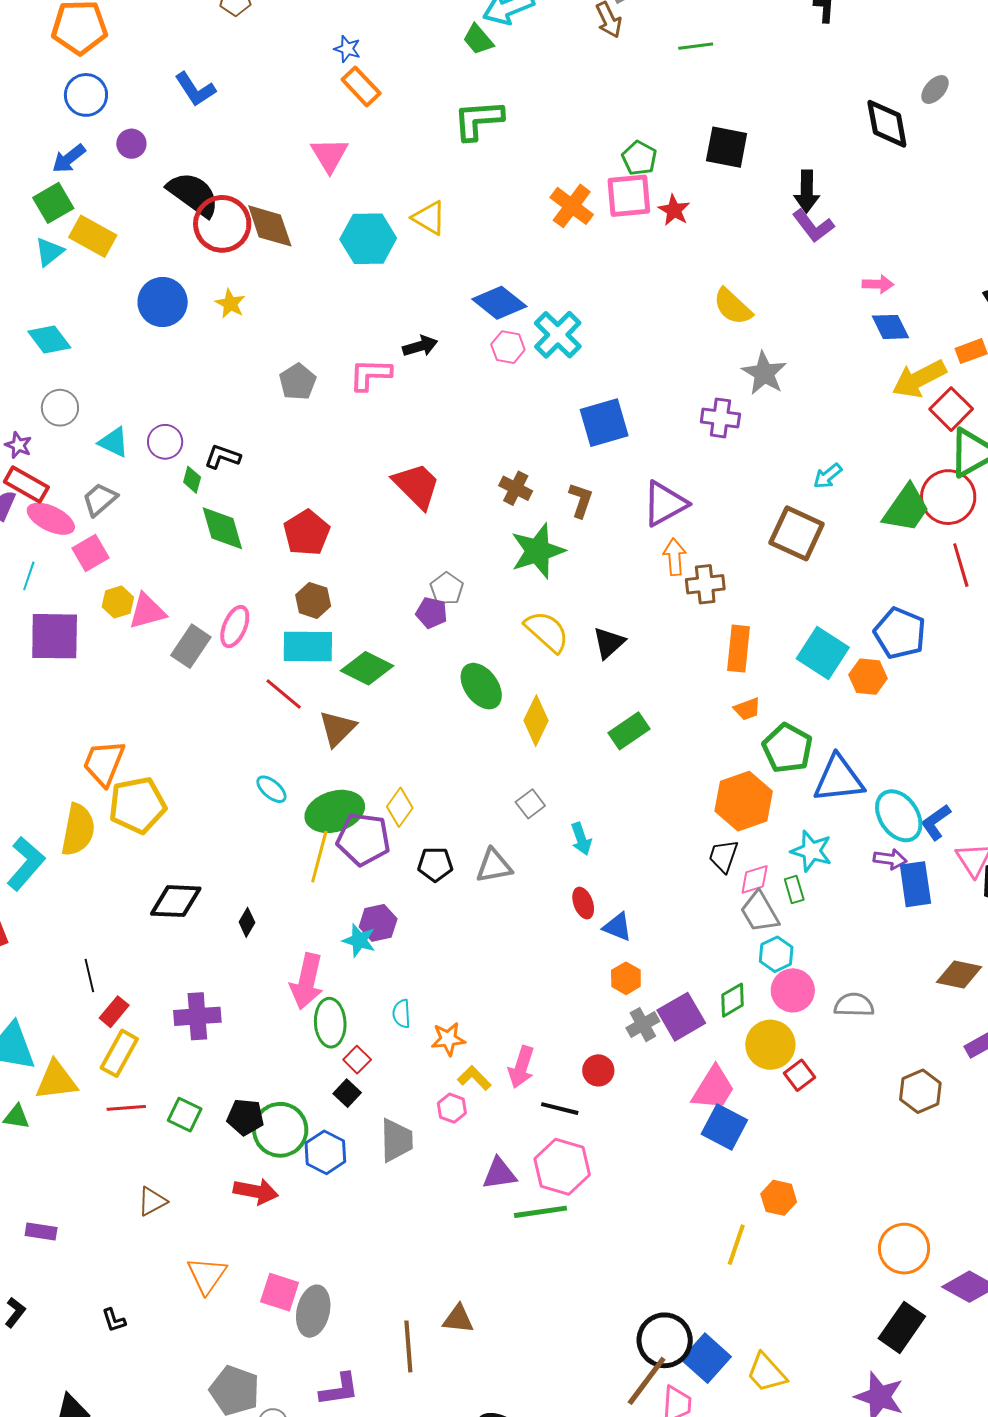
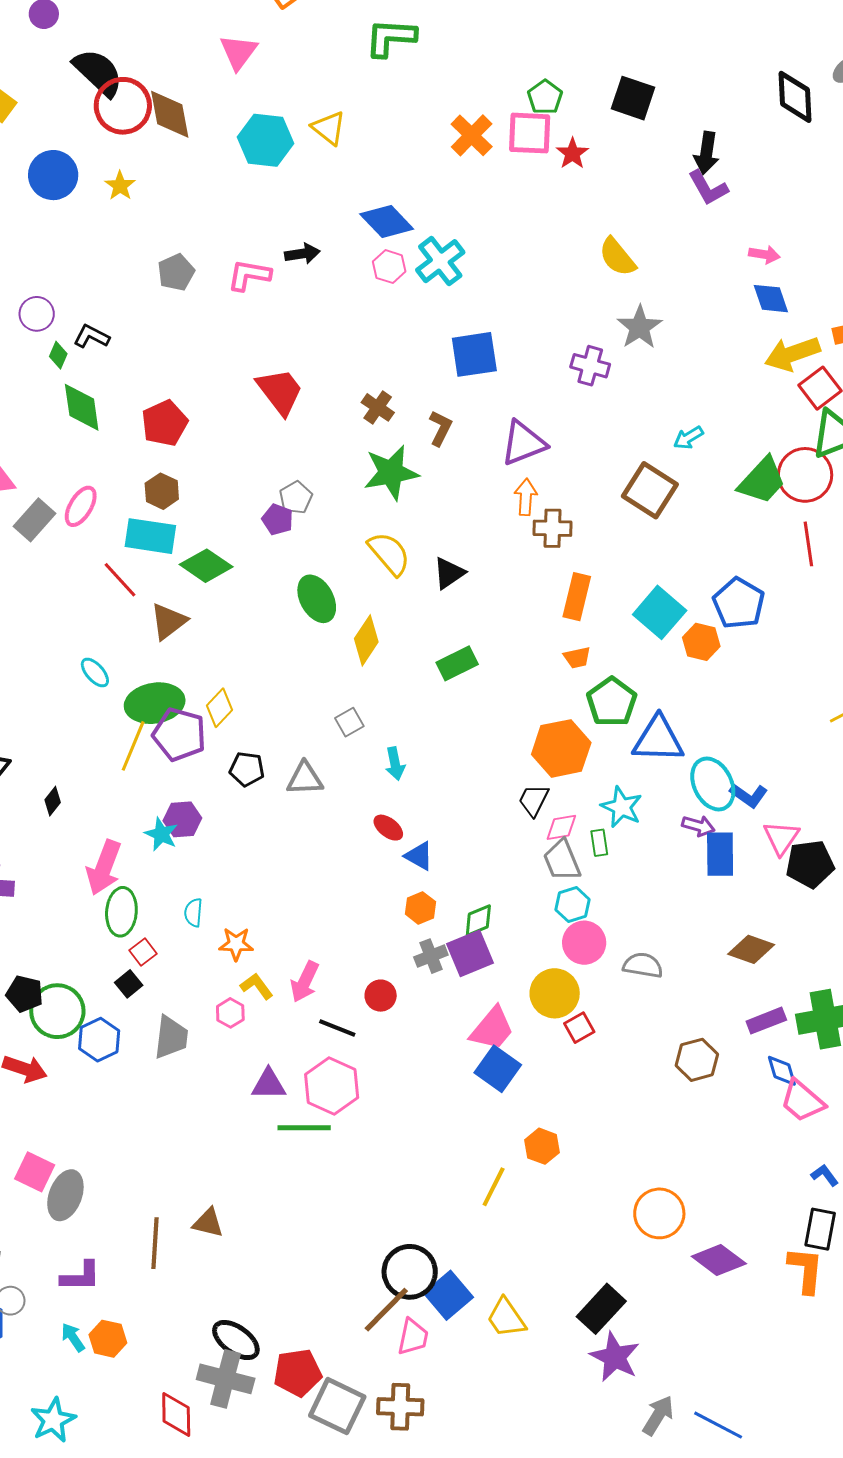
blue L-shape: (936, 822) -> (749, 795), turned -117
red ellipse: (583, 903) -> (388, 828), turned -40
green diamond: (733, 1000) -> (478, 921), moved
black rectangle: (902, 1327) -> (601, 1309), moved

